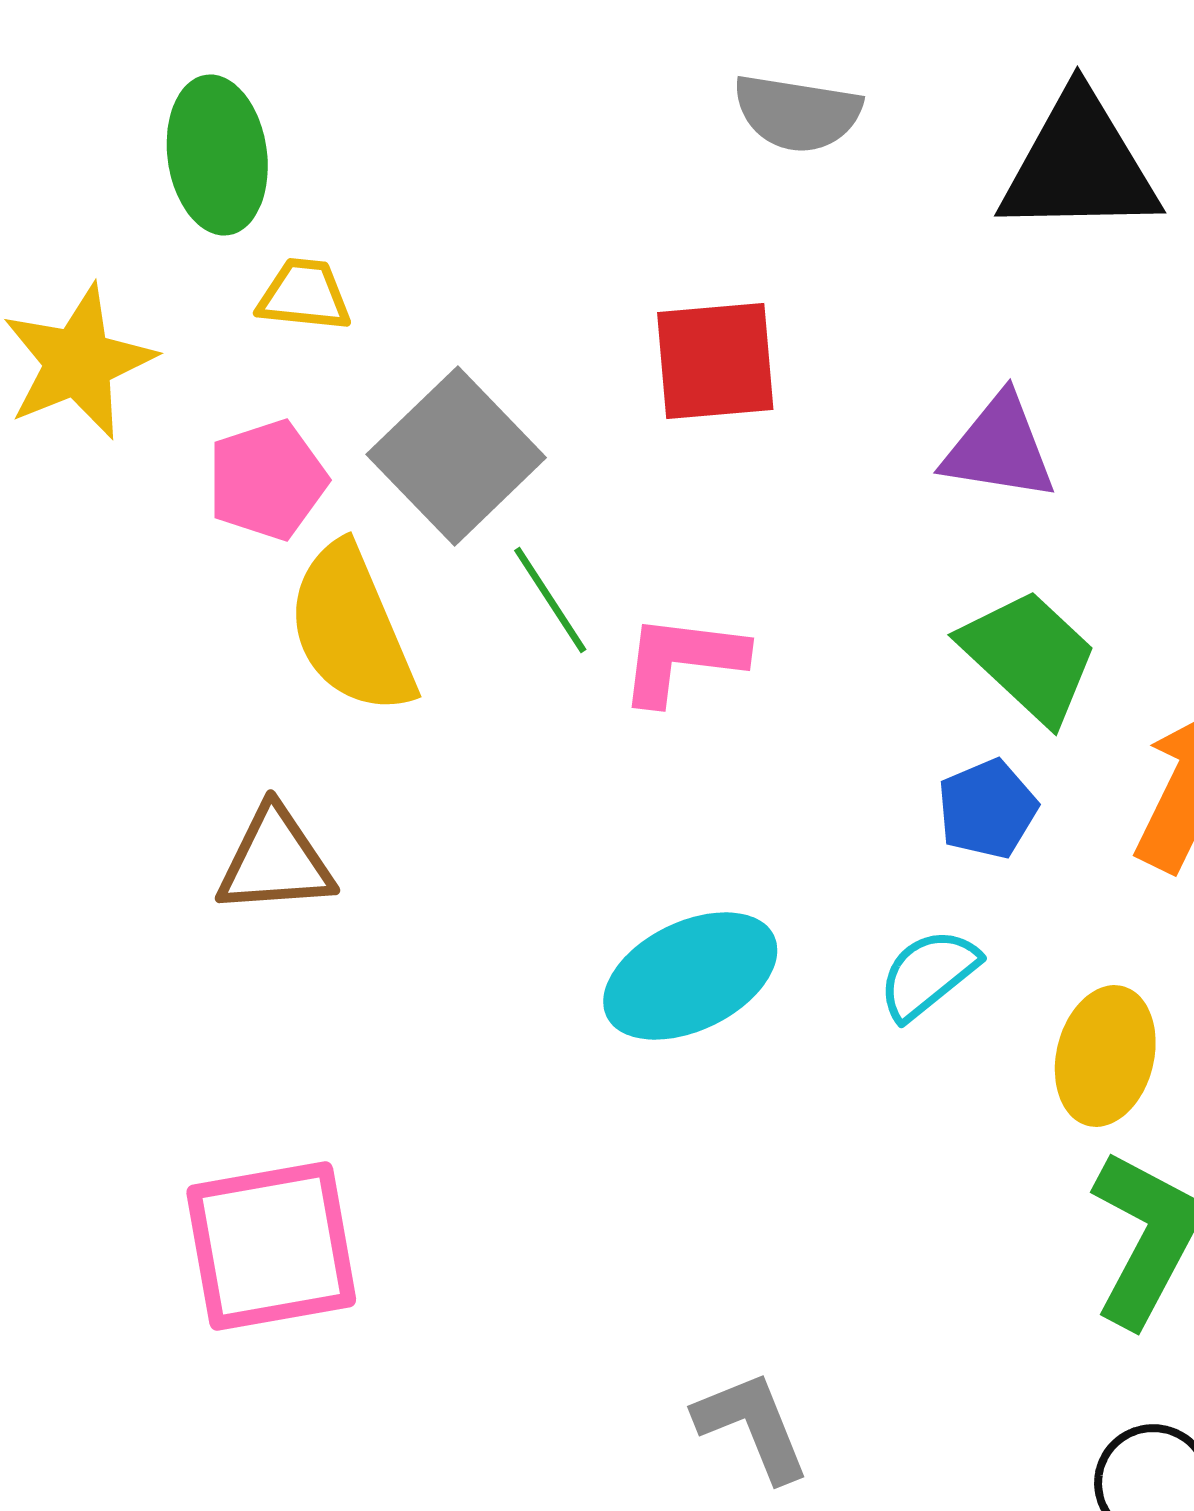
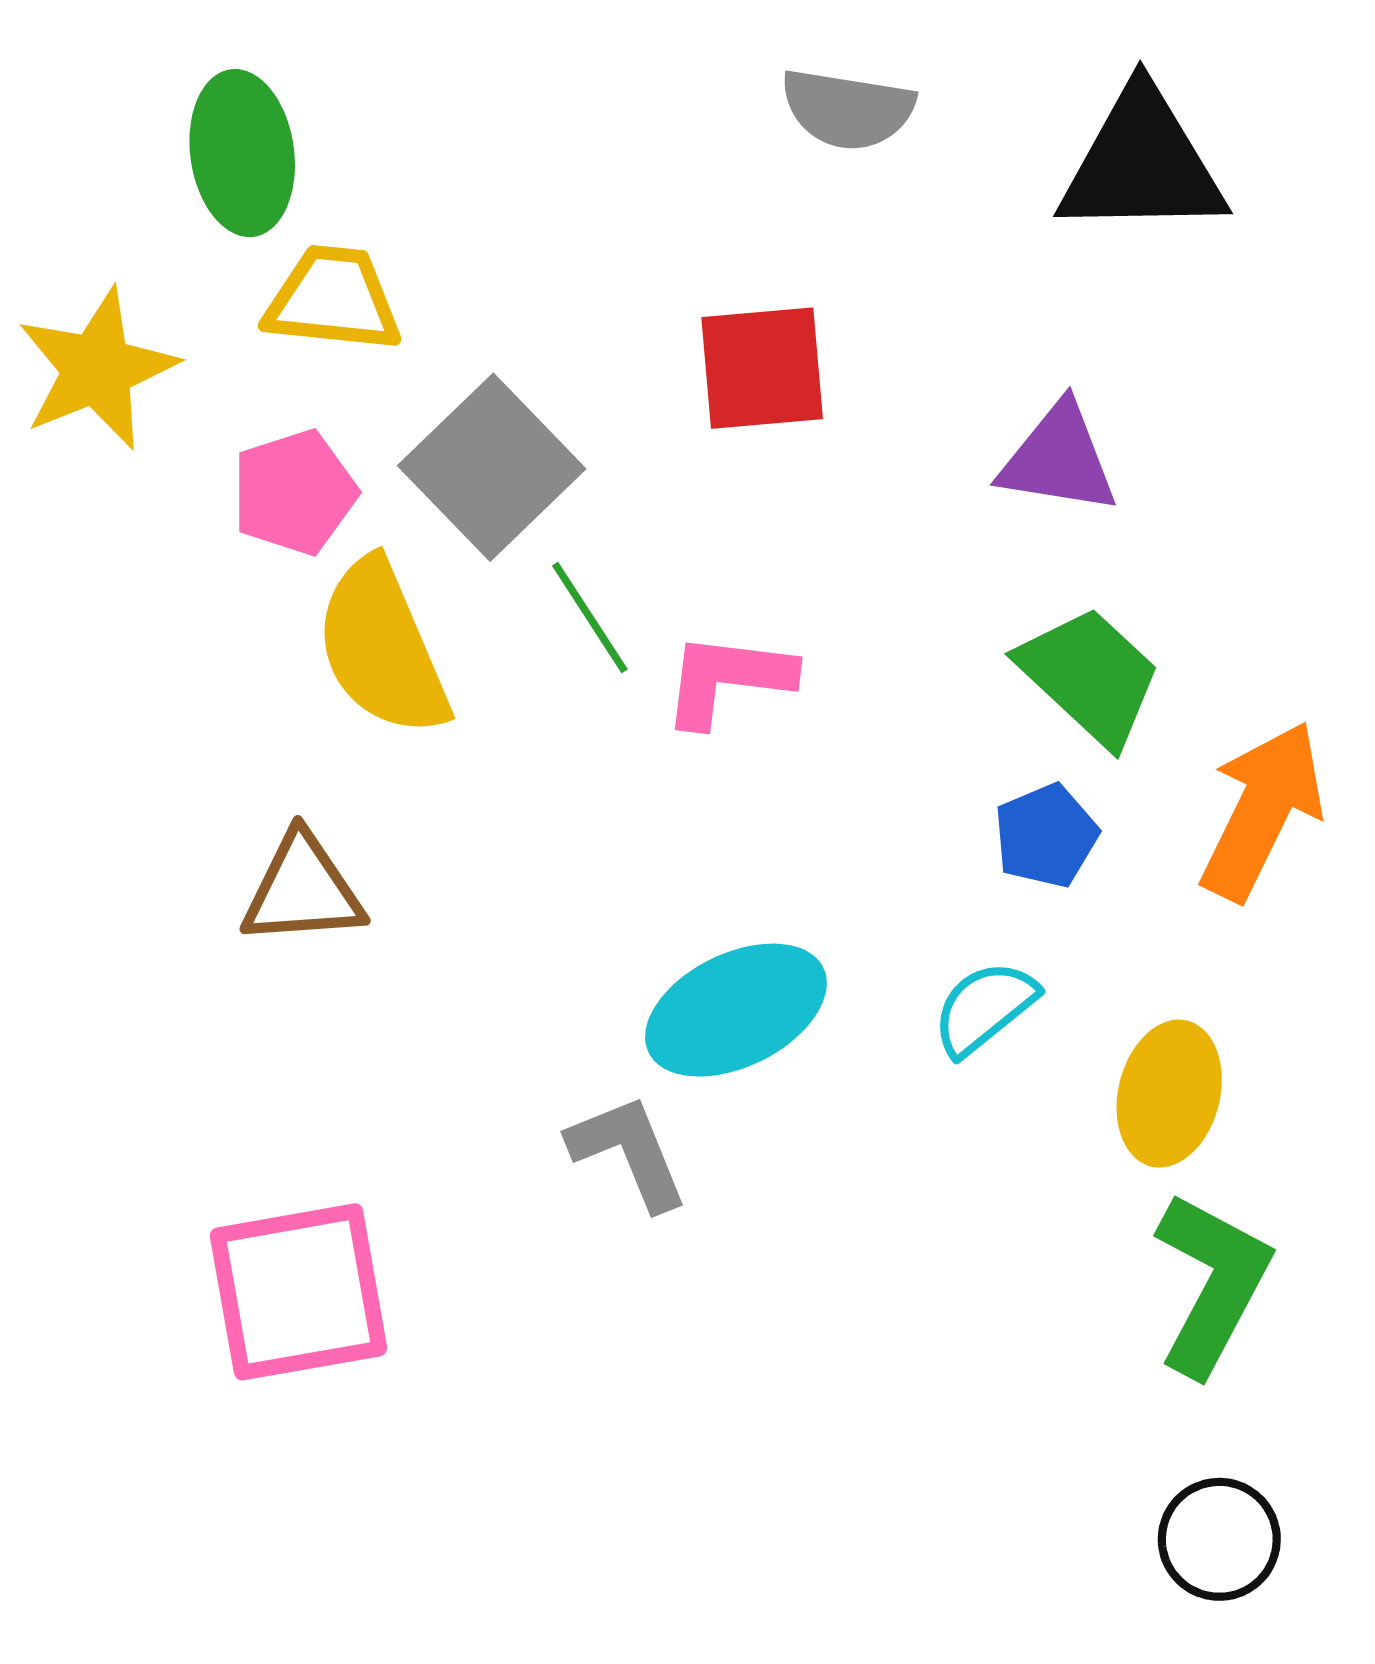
yellow trapezoid: (304, 295) -> (333, 299), size x1.4
gray L-shape: (752, 1426) -> (628, 1152), moved

